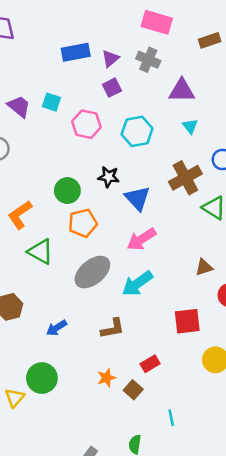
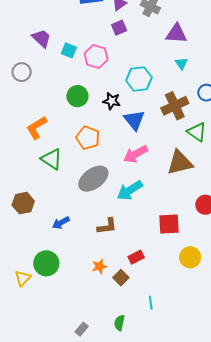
cyan square: (51, 102) -> (69, 50), moved
cyan hexagon: (137, 131) -> (139, 79), moved
green circle: (67, 191) -> (77, 96), moved
orange pentagon: (83, 223) -> (88, 138), turned 30
brown triangle: (204, 267) -> (180, 163), moved, size x1.8

